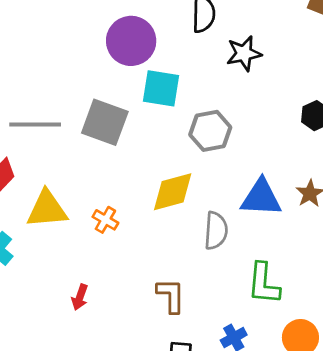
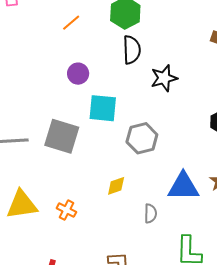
purple circle: (131, 41) -> (78, 74), size x0.6
yellow diamond: (173, 192) -> (116, 186), size x0.6
gray semicircle: (216, 231) -> (151, 213), size x0.7

